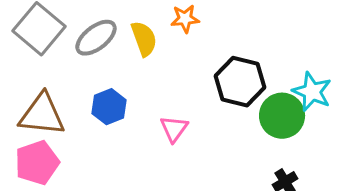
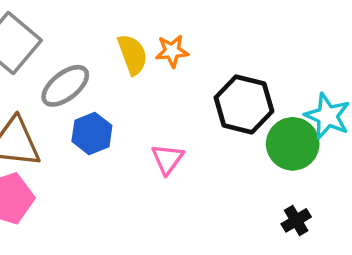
orange star: (185, 19) -> (172, 51), moved
gray ellipse: (96, 38) -> (65, 86), moved

